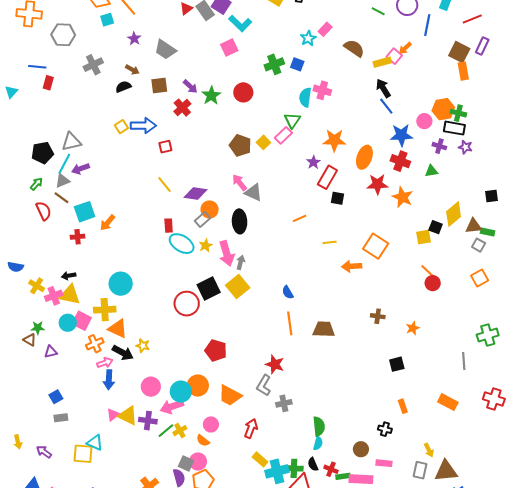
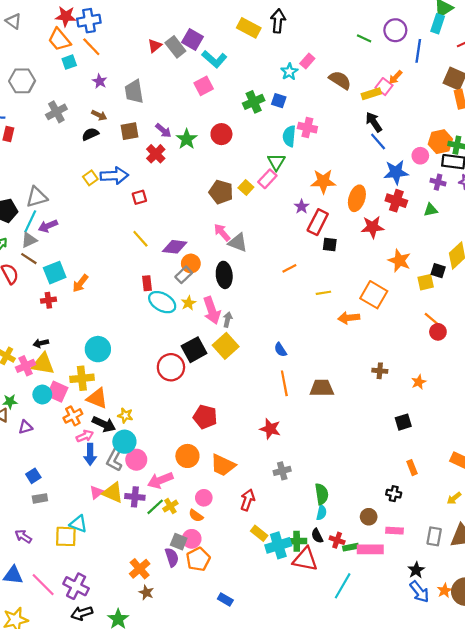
gray trapezoid: (165, 50) -> (134, 92), turned 50
orange star: (402, 197) -> (399, 261), moved
gray L-shape: (264, 385) -> (114, 460), moved
cyan circle: (181, 392) -> (124, 442), moved
yellow arrow: (429, 450) -> (454, 498), moved, turned 80

